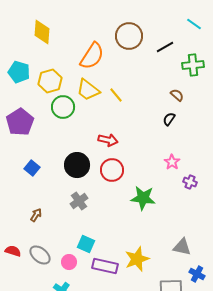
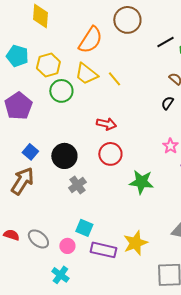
black line: (165, 47) -> (165, 42), moved
black circle: (77, 165) -> (64, 156), moved
brown arrow: (36, 215) -> (22, 181), moved, size x2.0

